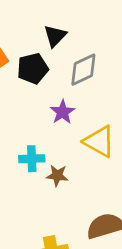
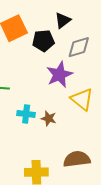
purple star: (63, 112) -> (59, 75), size x1.5
cyan cross: (32, 159) -> (26, 114), moved

